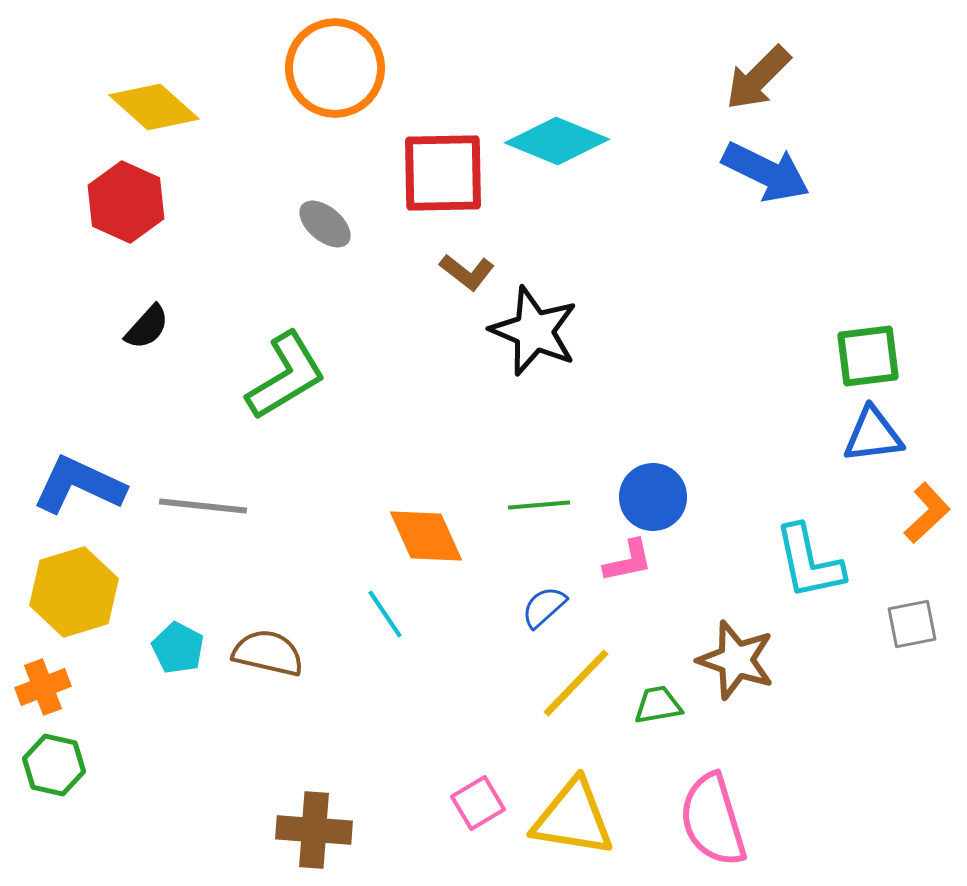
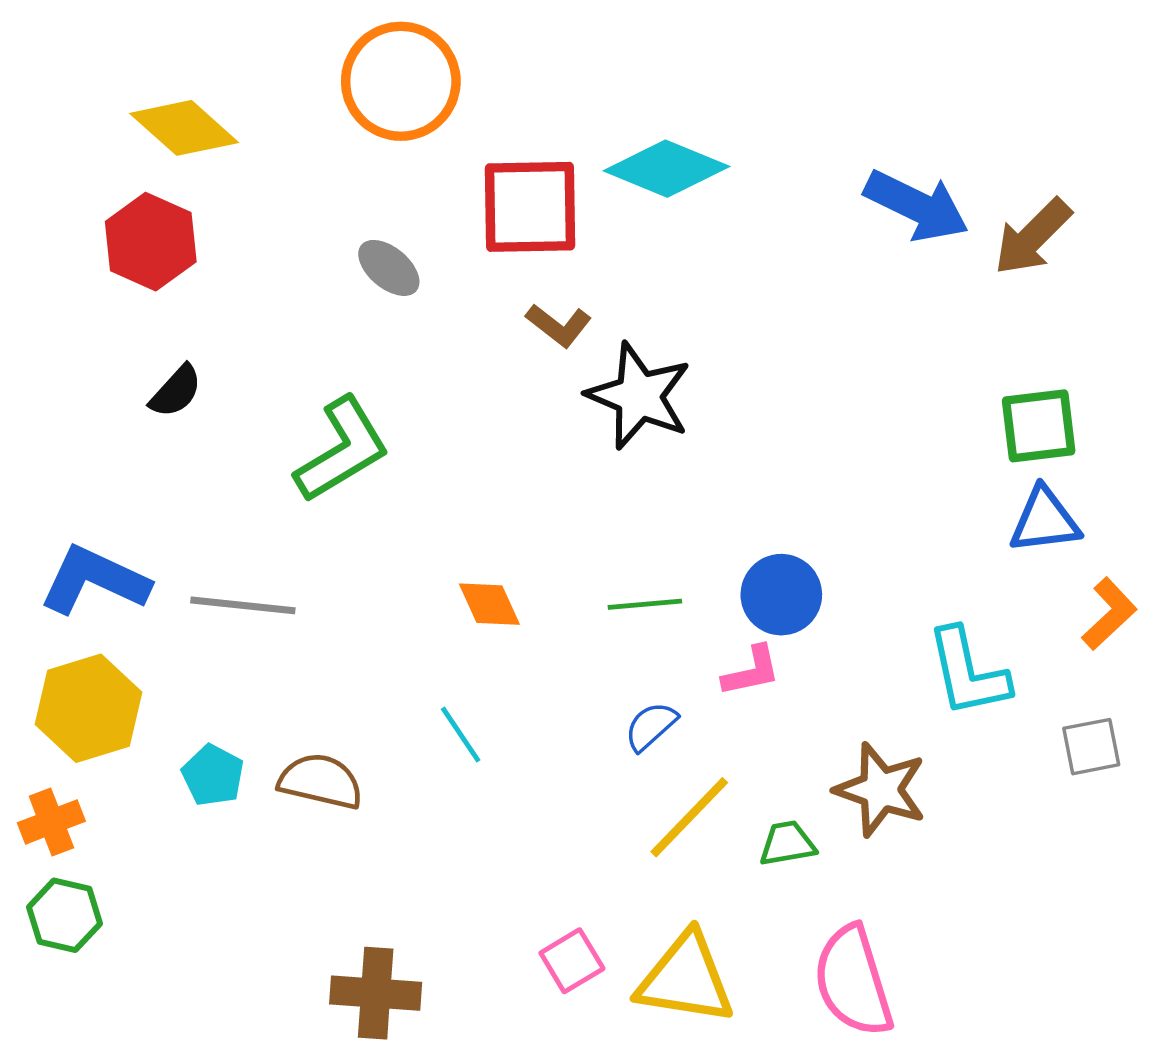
brown arrow: (758, 78) -> (1033, 237), moved
orange diamond: (426, 536) -> (489, 604), moved, size x0.7

